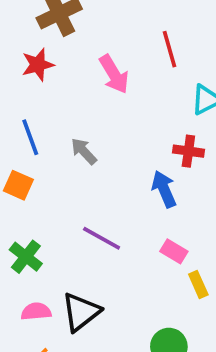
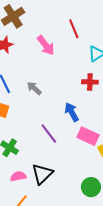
blue arrow: (164, 189) -> (72, 112), moved
purple line: (102, 238) -> (49, 133), turned 30
pink rectangle: (174, 251) -> (88, 136), size x1.5

